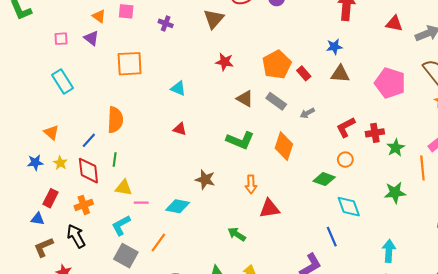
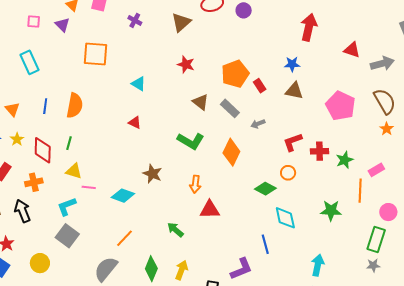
blue line: (89, 140) -> (45, 106), moved, turned -42
green star: (396, 148) -> (345, 160), moved
orange line: (158, 243) -> (125, 238), moved

